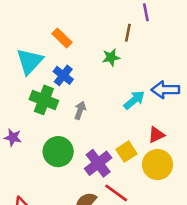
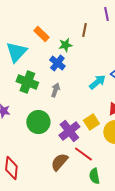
brown line: (128, 33) -> (84, 30), moved
green star: (111, 57) -> (65, 45), moved
blue cross: (63, 75) -> (57, 63), moved

